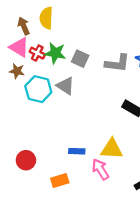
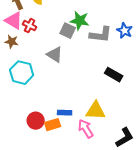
green star: (55, 53) -> (80, 21), moved
cyan hexagon: (38, 89) -> (22, 73), moved
red circle: (26, 160) -> (36, 121), moved
orange rectangle: (60, 181) -> (53, 125), moved

